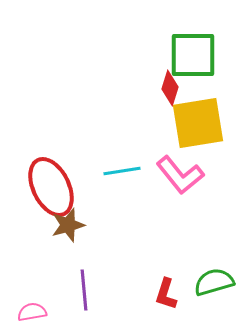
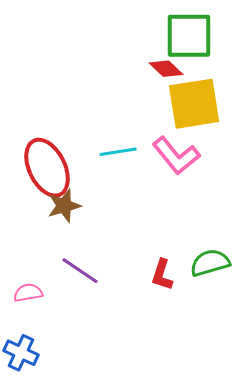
red diamond: (170, 88) -> (166, 69), turned -64
purple line: (84, 290) -> (80, 271), turned -51

